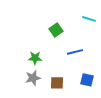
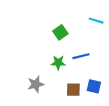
green star: (35, 58) -> (58, 63), moved
brown square: (57, 83) -> (73, 90), moved

